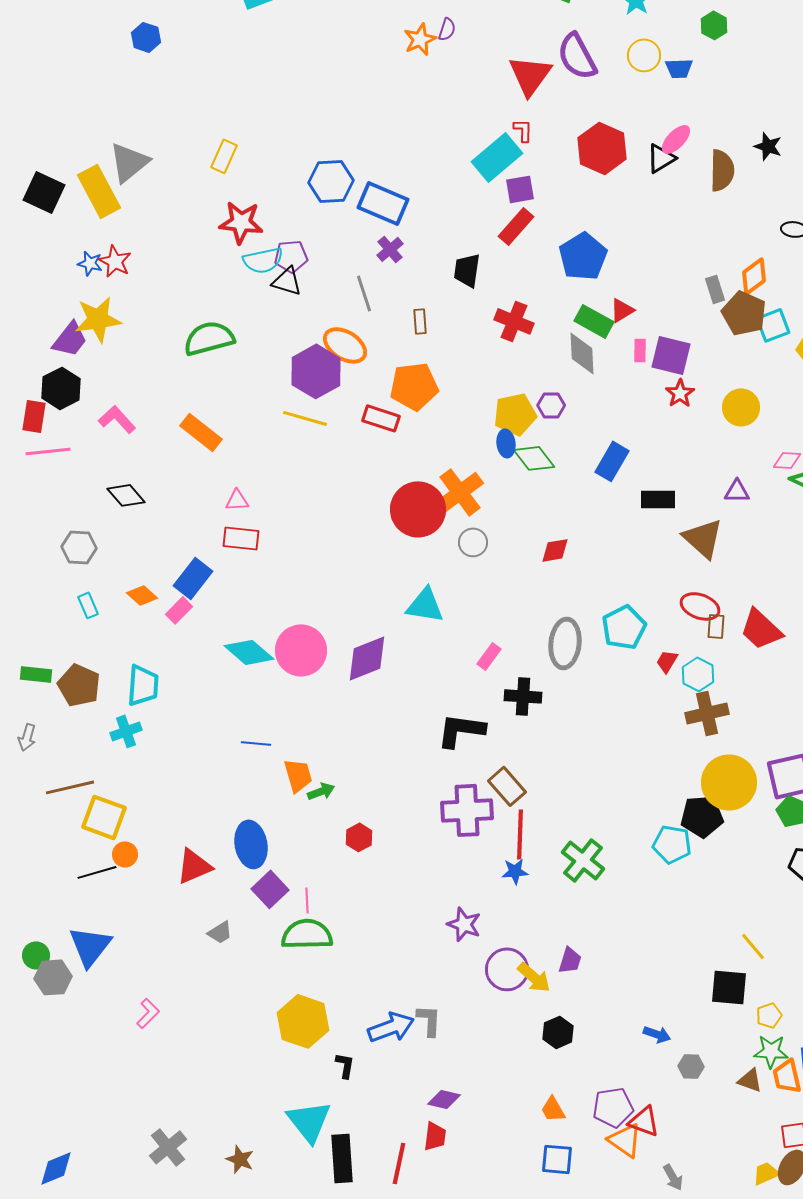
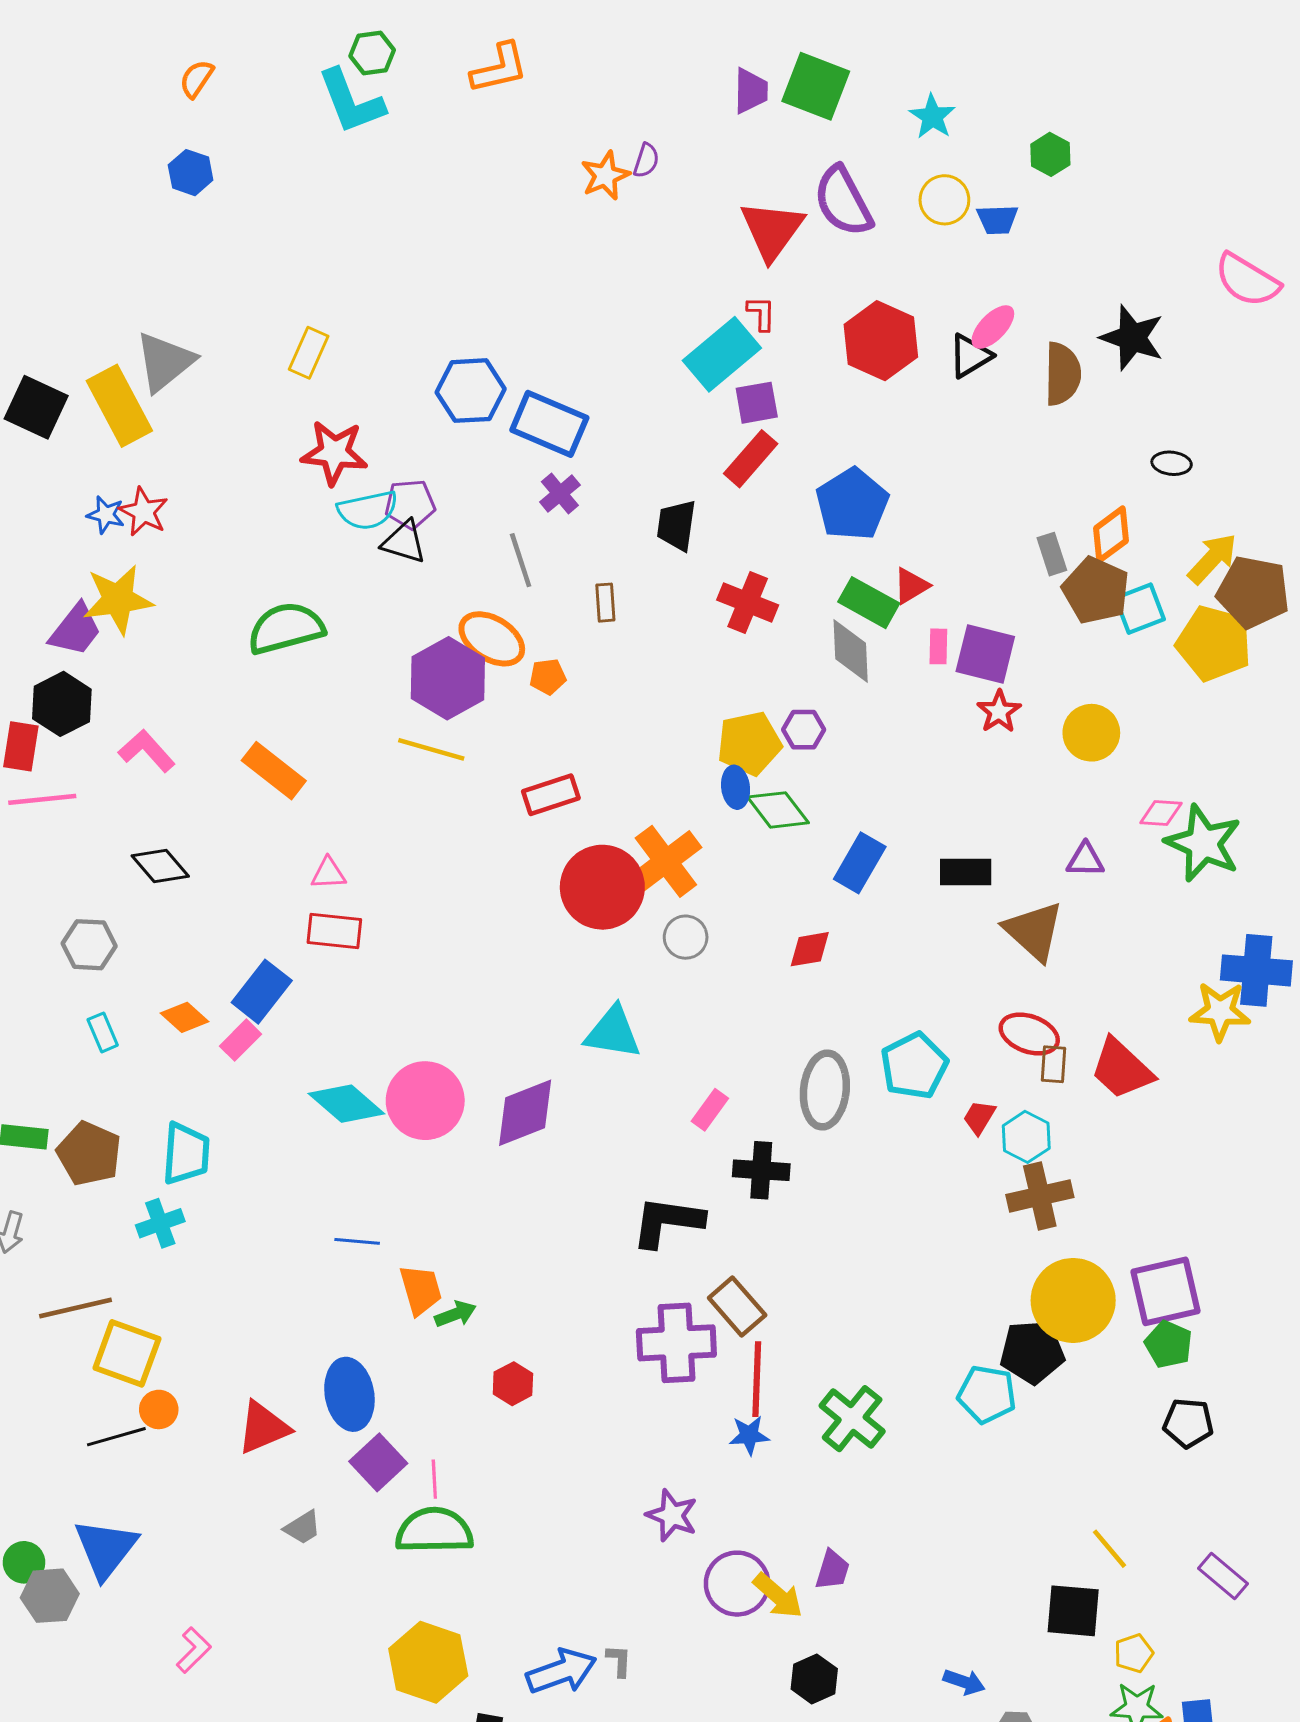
black star: (768, 146) -> (1132, 338), size x1.5
orange pentagon: (414, 386) -> (548, 677), moved, size x0.5
red rectangle: (381, 418) -> (551, 795), moved, turned -36
blue rectangle: (612, 461) -> (860, 863), moved
gray L-shape: (429, 1020) -> (619, 1661), size x0.7

